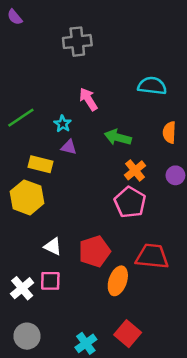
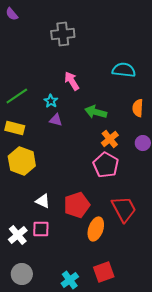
yellow rectangle: (40, 164) -> (15, 128), moved
red trapezoid: (152, 256) -> (124, 209), turned 56
red square: (128, 334) -> (104, 272), turned 30

